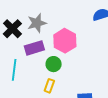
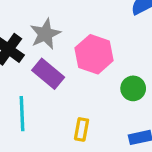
purple rectangle: (34, 48) -> (48, 74), turned 66
green circle: (54, 64) -> (133, 88), moved

